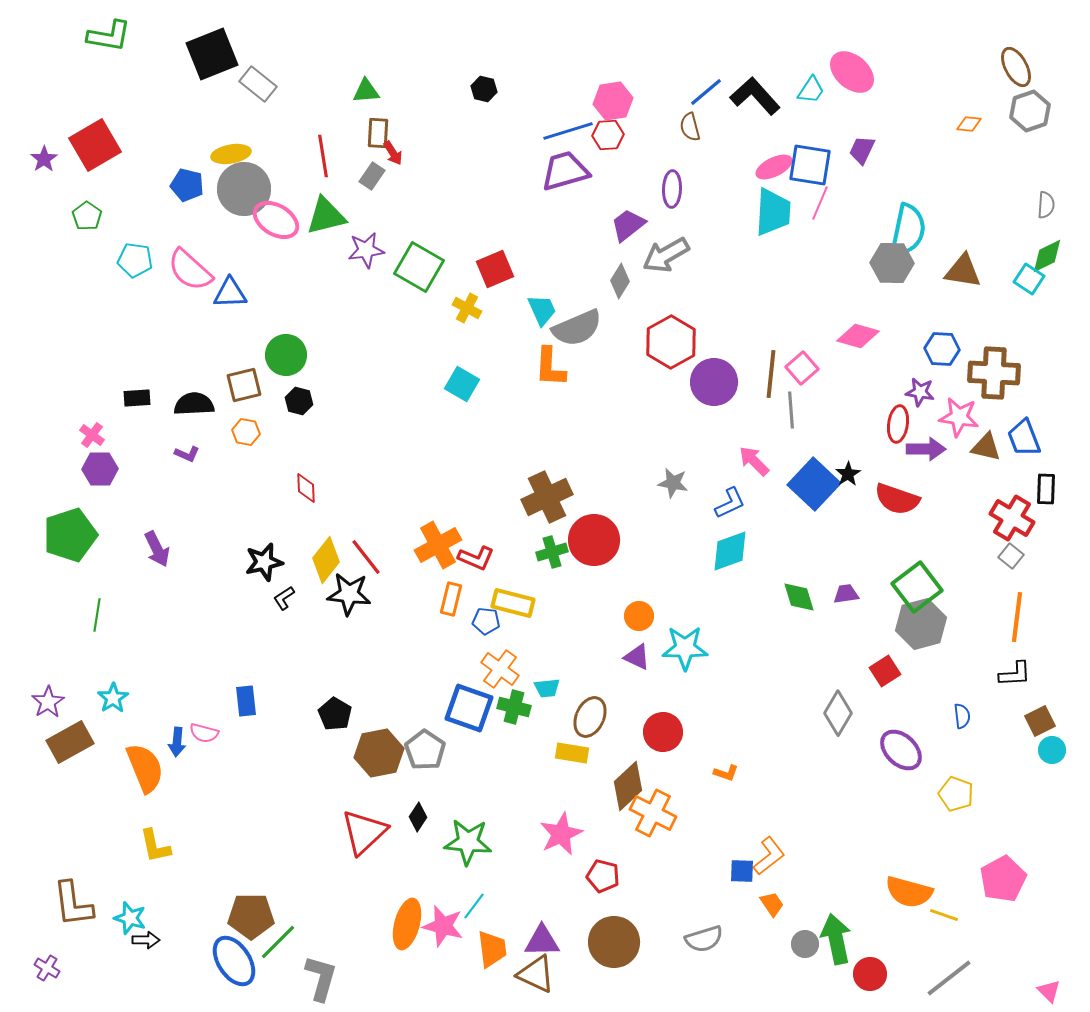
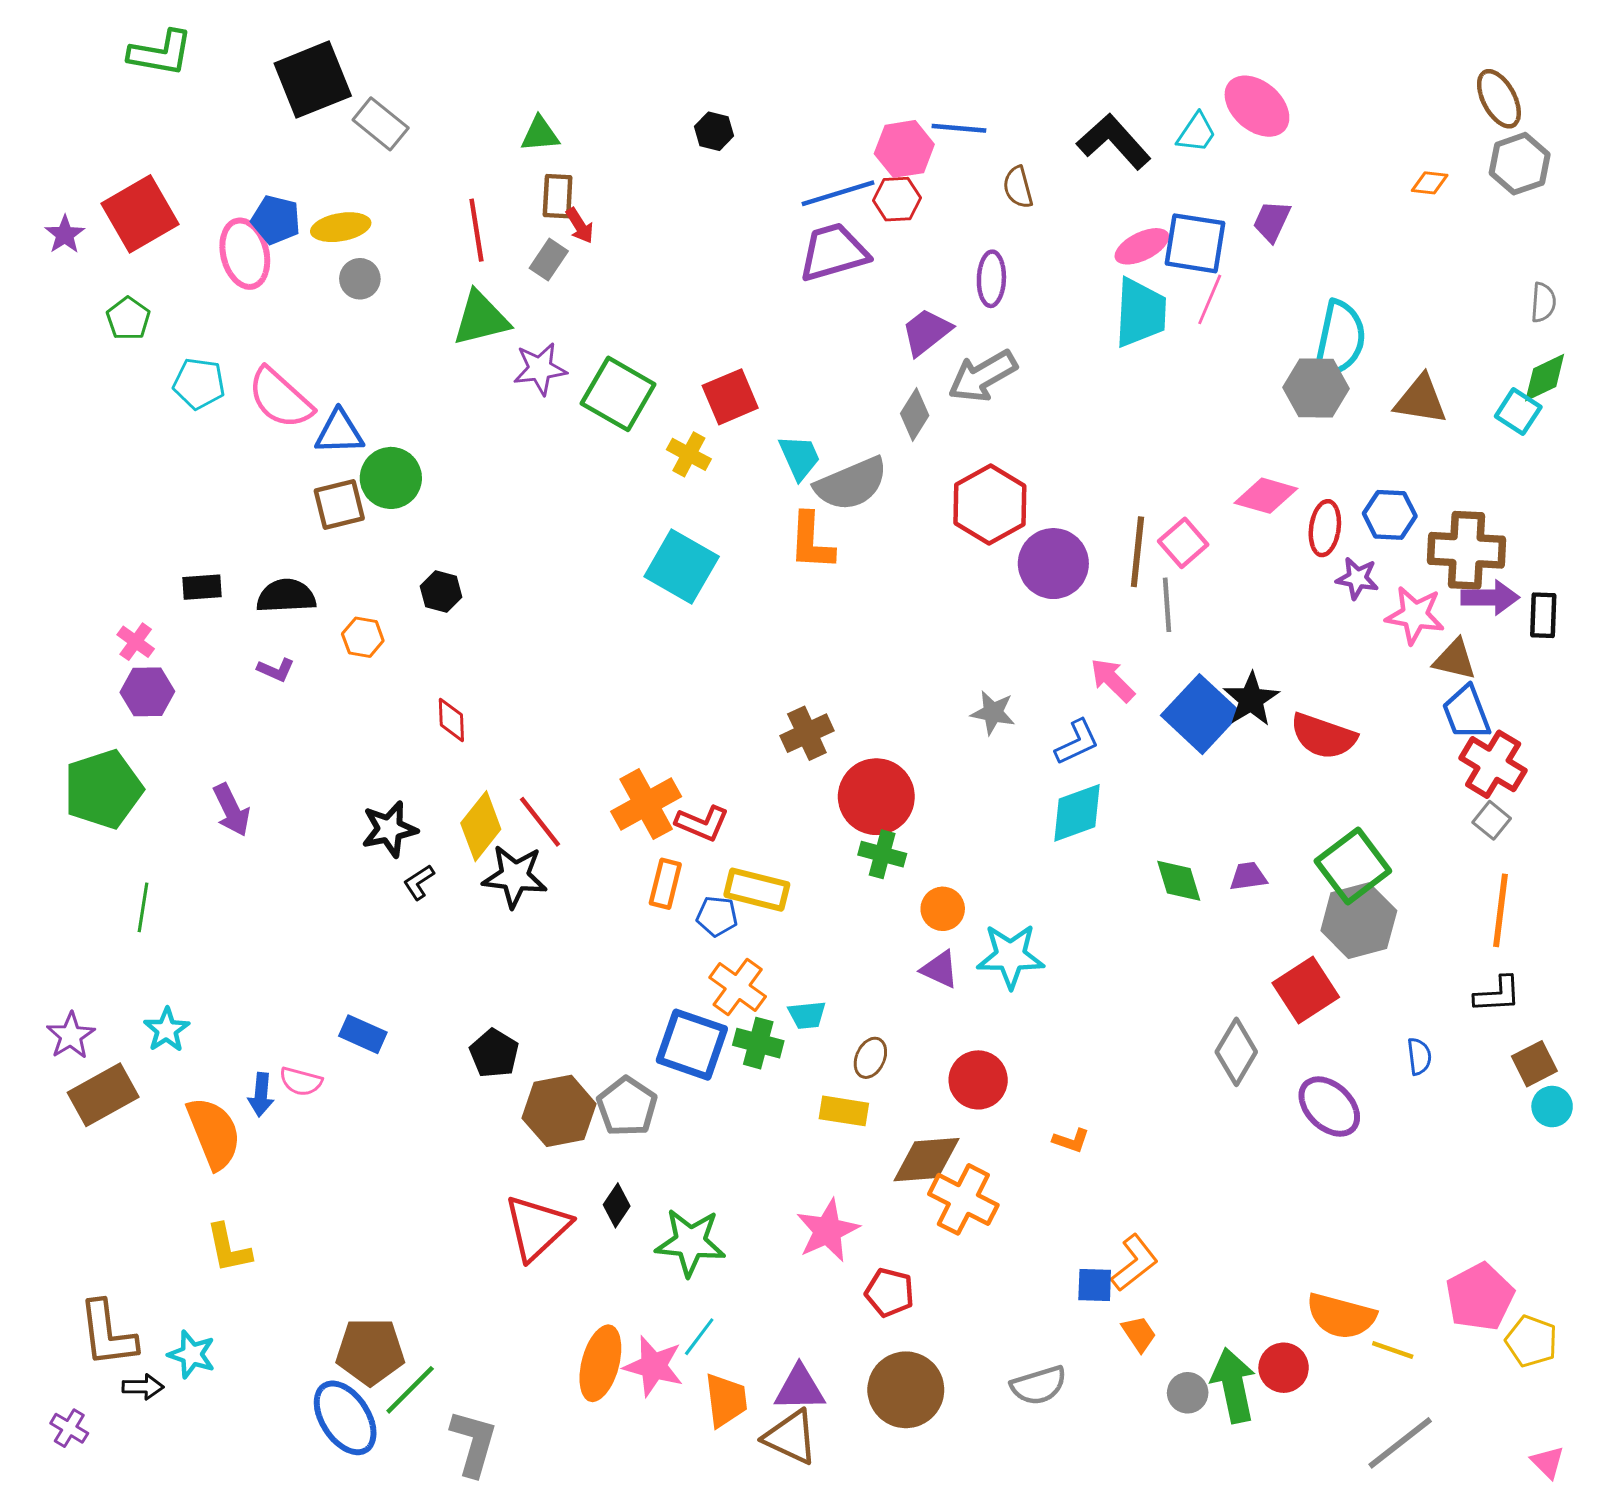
blue line: (706, 92) -> (959, 128), moved, turned 45
blue pentagon: (187, 185) -> (276, 220), moved
gray circle: (244, 189) -> (360, 279), size x0.5
pink ellipse: (276, 220) -> (245, 254), moved, turned 45
green circle: (286, 355) -> (391, 478), moved
cyan square: (462, 384) -> (682, 566), size x1.4
brown square: (244, 385) -> (339, 505), moved
red ellipse: (898, 424) -> (1325, 528), moved
blue trapezoid: (1024, 438) -> (1466, 713), moved
purple arrow: (926, 449) -> (1490, 597), moved
black star: (848, 474) -> (1251, 699), size x1.5
black rectangle: (1046, 489) -> (1543, 615), moved
brown cross: (547, 497) -> (807, 733), size x0.7
green cross: (552, 552) -> (882, 854), moved, turned 32
red square: (885, 671) -> (1306, 990), size x1.4
blue rectangle: (246, 701) -> (363, 1034), turned -60
brown ellipse: (590, 717) -> (870, 1058), size x0.7
brown diamond: (628, 786) -> (926, 1160), turned 39
yellow pentagon: (956, 794) -> (1531, 1341), moved
black arrow: (146, 940) -> (143, 1387), moved
red circle: (870, 974) -> (1284, 1368), moved

